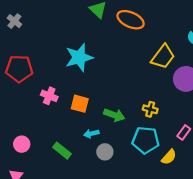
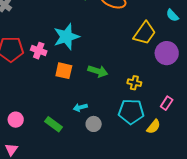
pink cross: (49, 96) -> (39, 51), moved
orange square: (80, 104) -> (64, 71), moved
green arrow: (114, 115) -> (98, 71), moved

